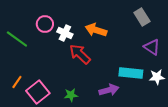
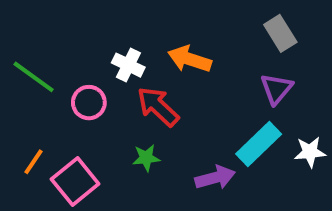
pink circle: (45, 24) -> (89, 103), moved
purple triangle: (152, 47) -> (276, 89), moved, turned 36
cyan rectangle: (131, 73) -> (259, 144), turned -50
green star: (71, 95) -> (146, 158), moved

